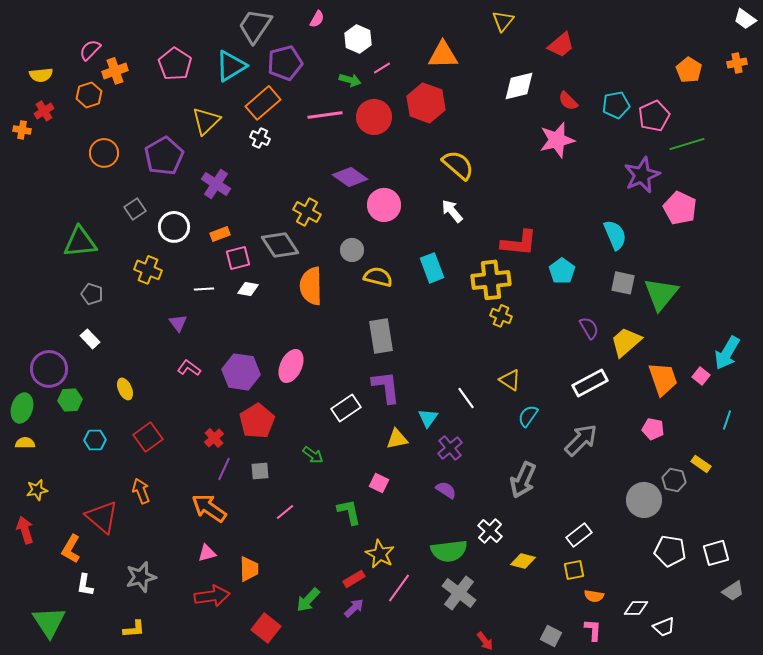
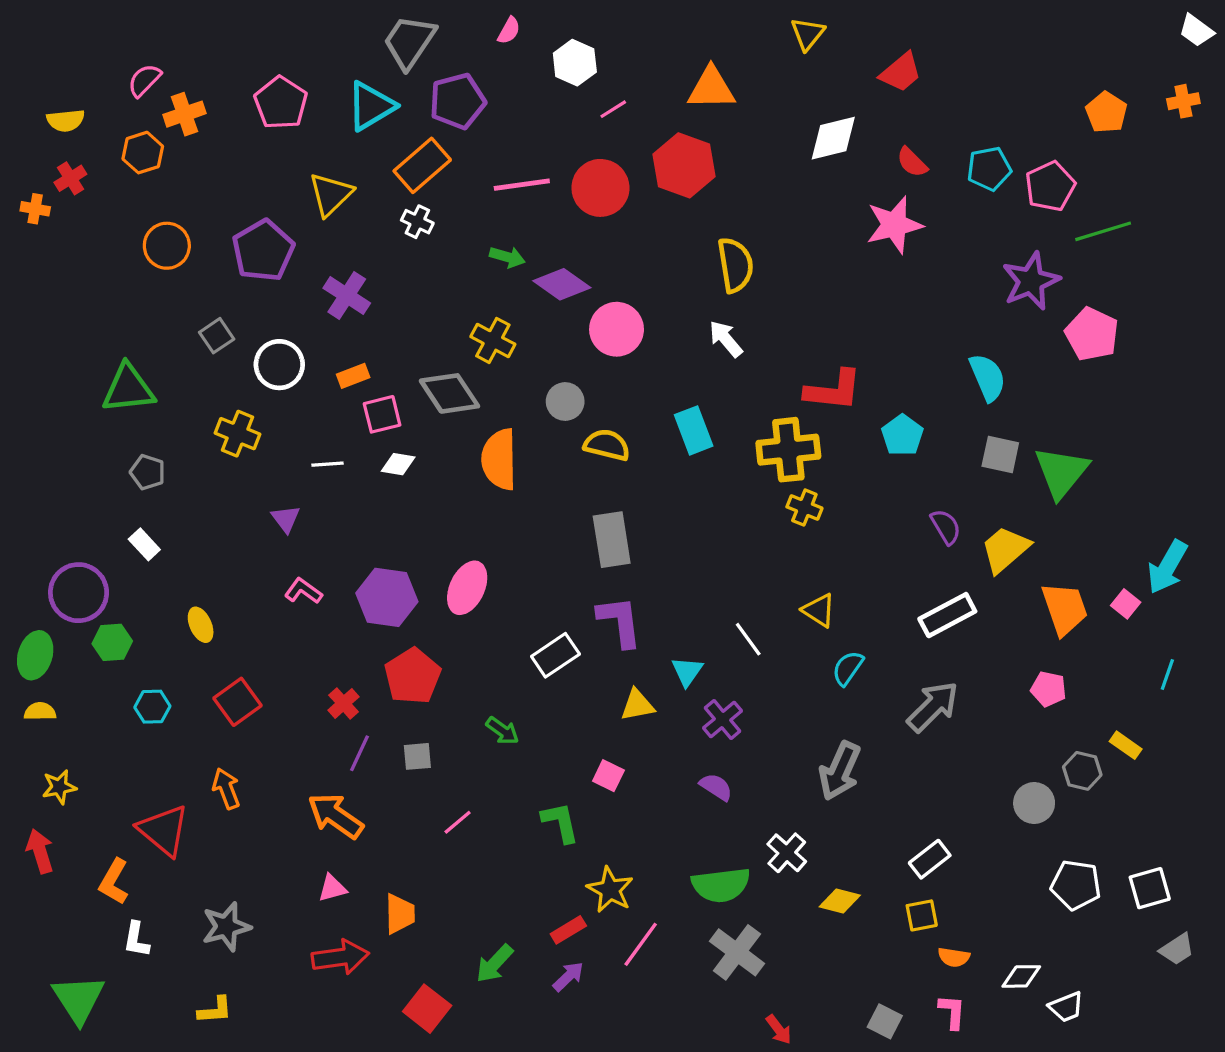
green arrow: (350, 80) -> (507, 257), moved
yellow semicircle: (458, 165) -> (735, 265), turned 40
gray circle: (644, 500) -> (1034, 803), size x0.7

